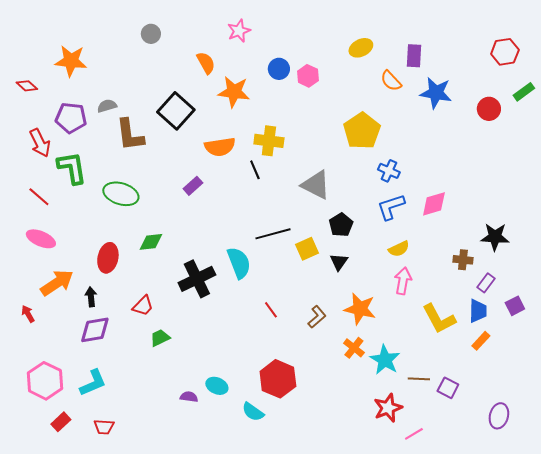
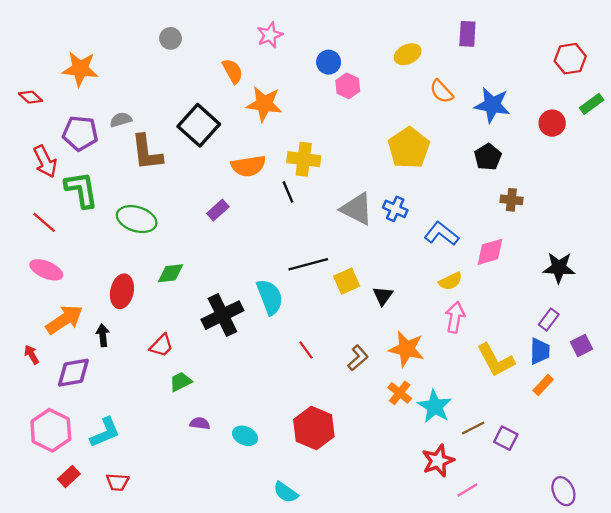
purple rectangle: (414, 56) -> (467, 34), moved
blue circle: (279, 69) -> (329, 62), moved
blue cross: (389, 171) -> (395, 209), moved
pink diamond: (434, 204) -> (490, 252), moved
blue L-shape: (391, 207) -> (441, 234), turned 56
black pentagon: (341, 225) -> (488, 157), moved
brown cross: (463, 260) -> (511, 200), moved
purple diamond: (95, 330) -> (73, 373), moved
brown line: (419, 379) -> (473, 428), turned -30
purple semicircle: (189, 397) -> (200, 423), moved
cyan semicircle: (253, 412) -> (286, 492), moved
purple ellipse: (499, 416) -> (563, 491), moved, turned -40

